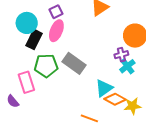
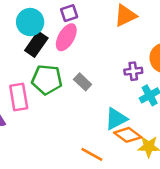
purple cross: (121, 55) -> (133, 71), moved
gray rectangle: (74, 63) -> (83, 82), size x0.6

